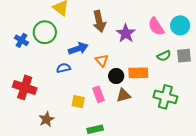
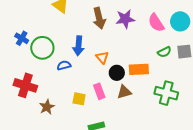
green circle: (45, 32) -> (42, 48), moved
purple star: (126, 33) -> (125, 19), moved, turned 30
blue arrow: (78, 49) -> (78, 46), turned 114
brown star: (46, 119) -> (47, 107), moved

